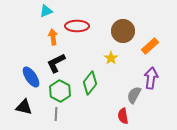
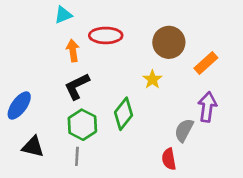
blue ellipse: (31, 77) -> (19, 105), moved, turned 70

